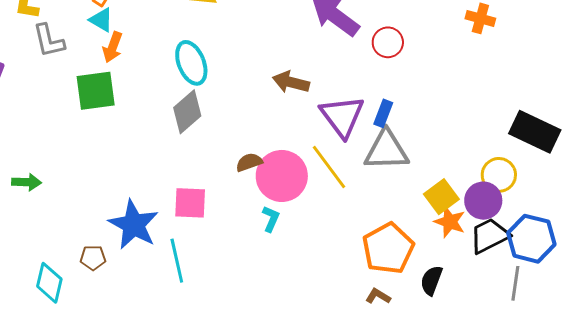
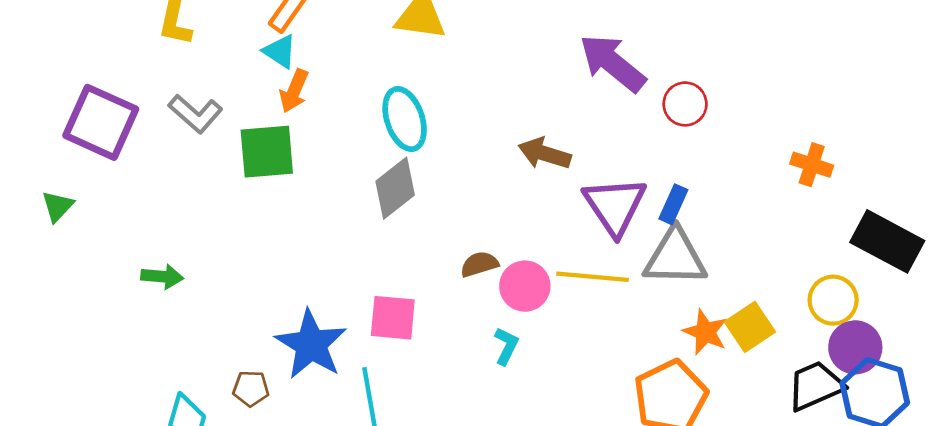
orange cross: (480, 18) -> (812, 165), moved
gray L-shape: (49, 41) -> (195, 114), moved, turned -39
yellow line: (329, 167) -> (593, 277), turned -51
pink circle: (282, 176) -> (525, 286), size x0.7
purple circle: (483, 201) -> (855, 347), moved
orange star: (450, 222) -> (705, 332), moved

